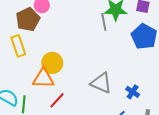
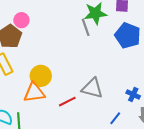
blue cross: (133, 92) -> (133, 94), moved
red line: (57, 100) -> (67, 102), moved, turned 30

